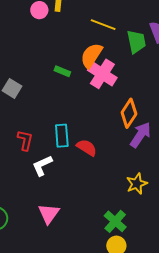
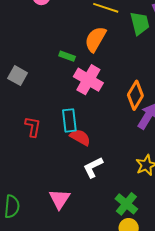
pink cross: (102, 74) -> (88, 80), moved
red semicircle: (87, 148) -> (80, 137), moved
white L-shape: (42, 166) -> (93, 167), moved

